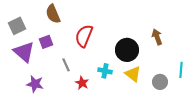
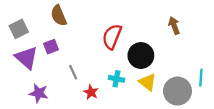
red semicircle: (84, 36) -> (112, 37), moved
brown arrow: (157, 37) -> (174, 26), moved
gray circle: (160, 82) -> (177, 91), size x1.6

